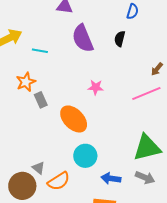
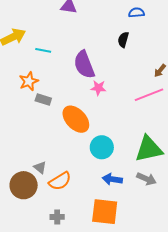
blue semicircle: (132, 11) -> (136, 13), turned -112
purple semicircle: (83, 38) -> (84, 65), moved
gray rectangle: (41, 100) -> (43, 100), turned -49
cyan circle: (85, 156) -> (102, 147), moved

